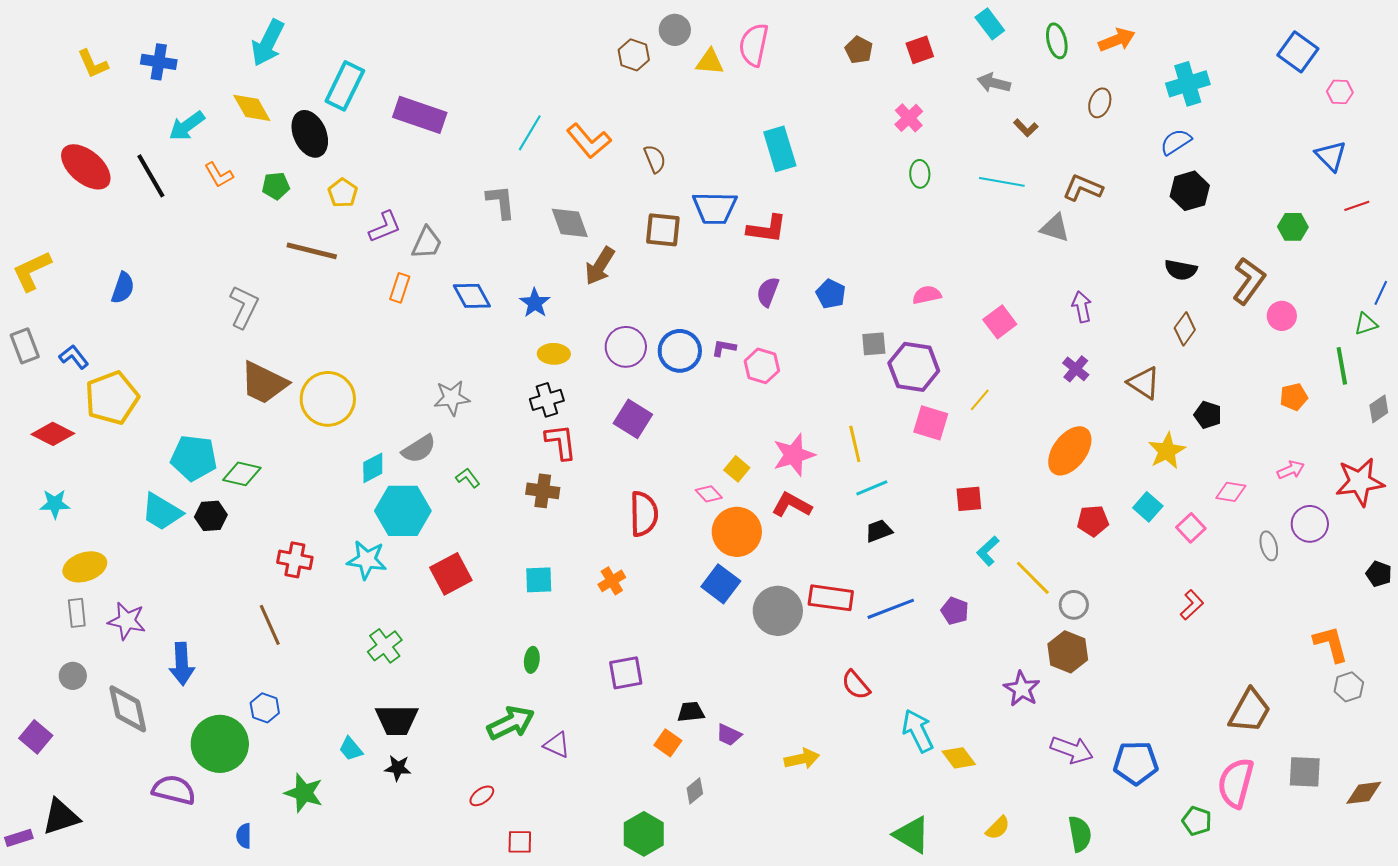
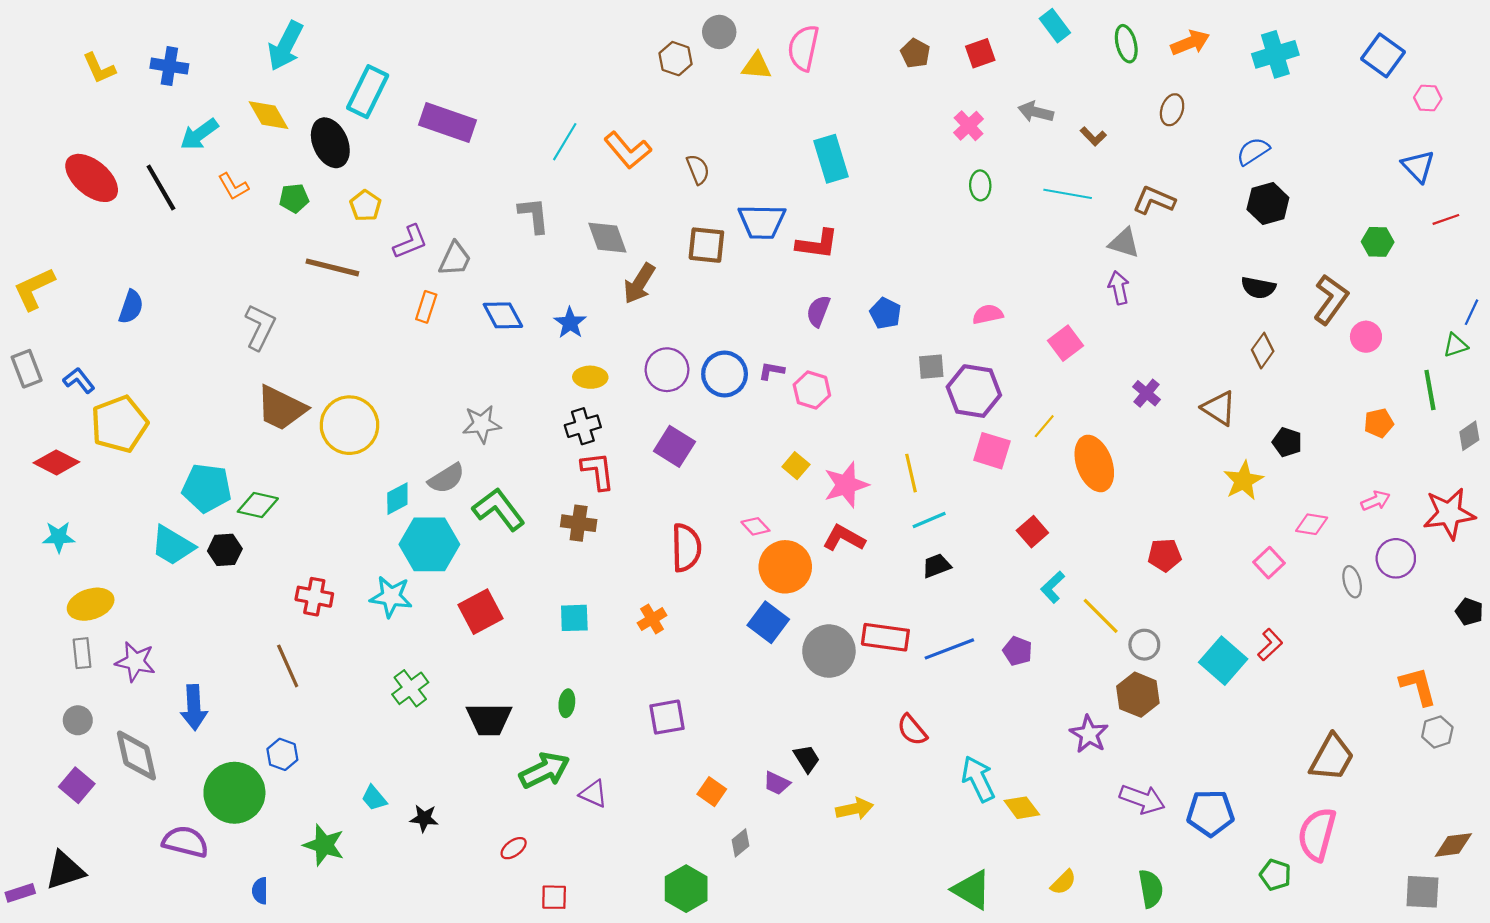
gray arrow: (994, 83) -> (1036, 112), moved
cyan cross: (1188, 84) -> (1275, 54), moved
purple arrow: (1082, 307) -> (1119, 288), moved
orange ellipse: (1070, 451) -> (1094, 463), moved, turned -57
yellow square: (737, 469) -> (796, 466), moved
green L-shape: (468, 478) -> (499, 509), size x2.0
red square: (969, 499) -> (1032, 532), turned -36
cyan square: (1148, 507) -> (1223, 661), moved, size x1.5
black trapezoid: (691, 712) -> (807, 759), moved, turned 64
black trapezoid: (397, 720) -> (489, 719), moved
purple square: (36, 737) -> (77, 785), moved
gray square: (1305, 772) -> (1422, 892), moved

